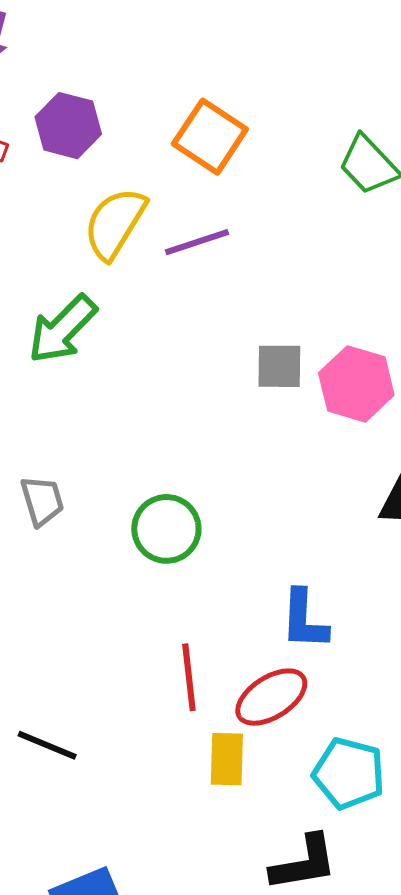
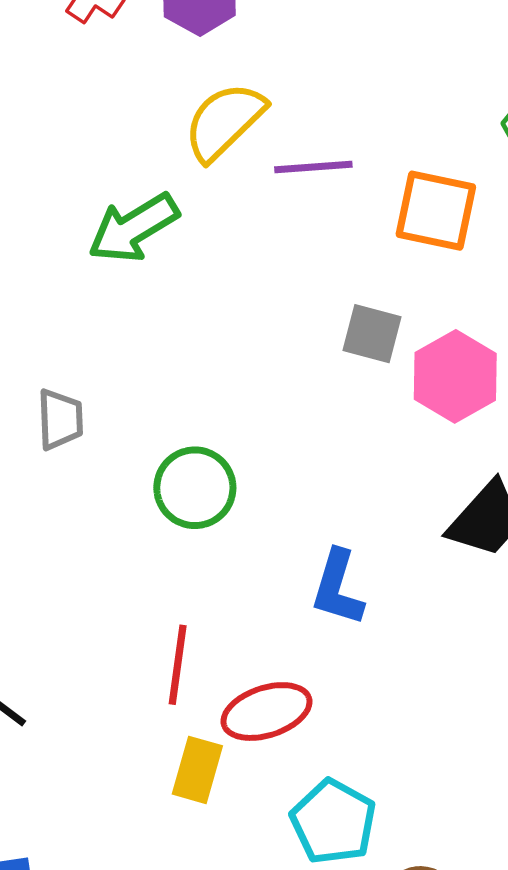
orange square: (210, 137) -> (436, 211), moved, turned -36
blue L-shape: (304, 620) -> (338, 588), moved

